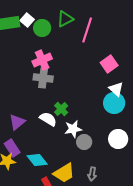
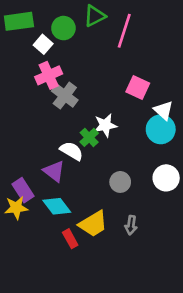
white square: (27, 20) -> (43, 44), moved
pink cross: (42, 60) -> (49, 75), moved
pink square: (109, 64) -> (138, 87), moved, turned -30
gray cross: (43, 78) -> (65, 96), turned 30
purple triangle: (17, 122) -> (54, 171), moved, turned -42
white star: (73, 129) -> (105, 125), moved

